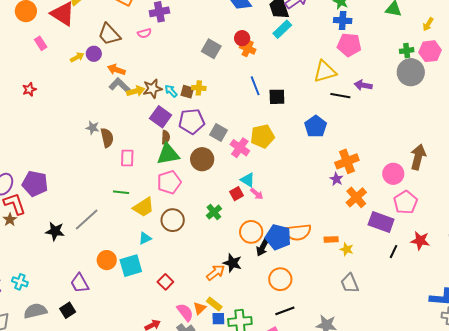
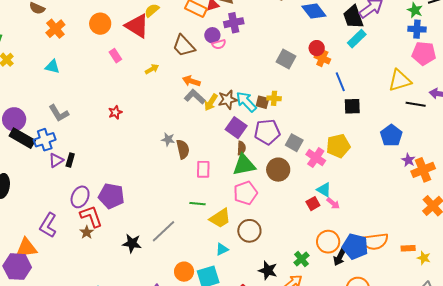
purple circle: (94, 54) -> (212, 35), moved
blue line: (255, 86) -> (340, 82), moved
red star: (29, 89) -> (115, 112), moved
yellow arrow: (136, 91) -> (211, 102), turned 138
cyan arrow: (171, 91) -> (246, 102), size x1.6
purple star: (336, 179) -> (408, 160), moved
green cross: (214, 212) -> (301, 259), moved
black star: (232, 263) -> (268, 270), moved

